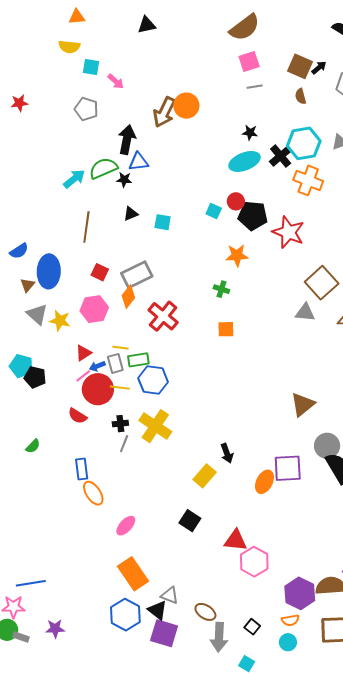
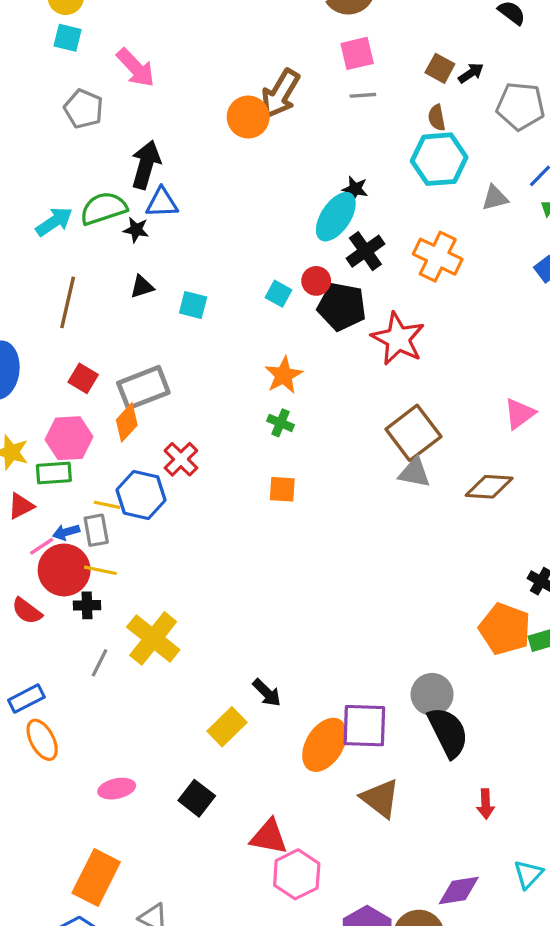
brown square: (300, 66) -> (440, 68), size x0.7
cyan square: (91, 67) -> (68, 38), moved
pink arrow: (116, 81) -> (136, 68), size x1.5
brown arrow: (164, 112) -> (280, 94), moved
black star: (250, 133) -> (355, 189), moved
cyan hexagon: (304, 143) -> (439, 159), moved
black cross: (281, 156) -> (365, 251), moved
cyan ellipse: (244, 161) -> (336, 217), turned -40
orange star: (237, 255) -> (284, 375), moved, turned -30
brown square: (322, 283) -> (413, 433), moved
red cross: (163, 316) -> (181, 459), size x0.7
red triangle: (83, 353) -> (21, 506), moved
green rectangle: (138, 360) -> (54, 473), moved
blue hexagon: (153, 380) -> (141, 495), moved
brown triangle: (303, 404) -> (380, 798), moved, turned -48
black cross: (120, 424) -> (87, 605), moved
black arrow: (227, 453) -> (267, 693), turned -30
blue rectangle: (82, 469) -> (26, 699), turned 65
orange ellipse: (264, 482) -> (324, 745), size x1.4
pink ellipse: (126, 526) -> (117, 789), moved, turned 30
orange rectangle: (133, 574) -> (96, 877), turned 56

